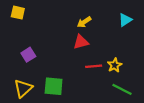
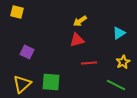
cyan triangle: (125, 20) -> (119, 33), moved
purple square: (28, 55) -> (27, 52), turned -32
yellow star: (115, 65) -> (123, 62), moved

